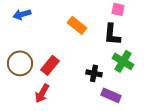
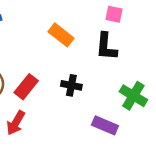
green cross: (123, 61) -> (133, 96), moved
black cross: (94, 73) -> (71, 85), moved

